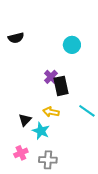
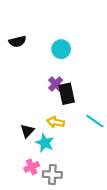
cyan circle: (72, 45) -> (61, 49), moved
pink cross: (21, 153) -> (32, 167), moved

